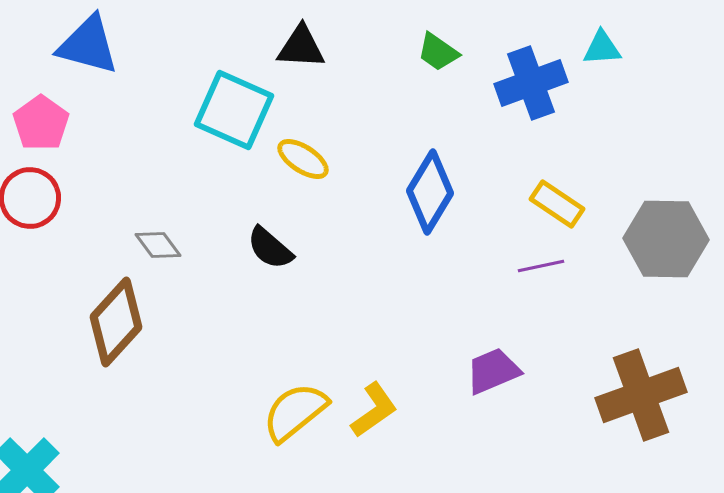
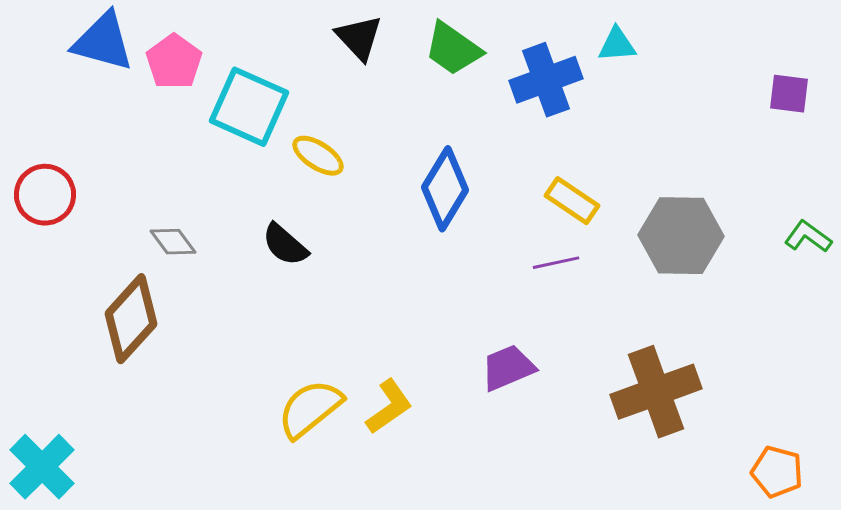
black triangle: (301, 47) -> (359, 38), moved, turned 44
green trapezoid: (438, 52) -> (453, 49), size x1.4
pink pentagon: (41, 123) -> (174, 62), moved

